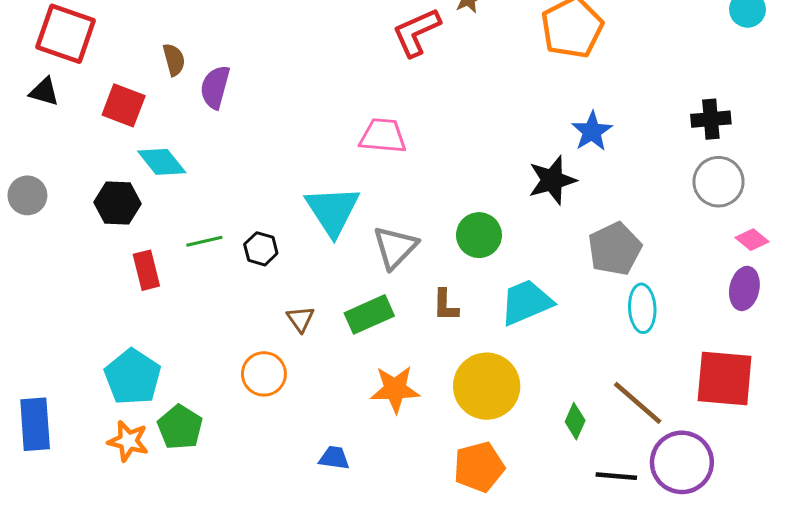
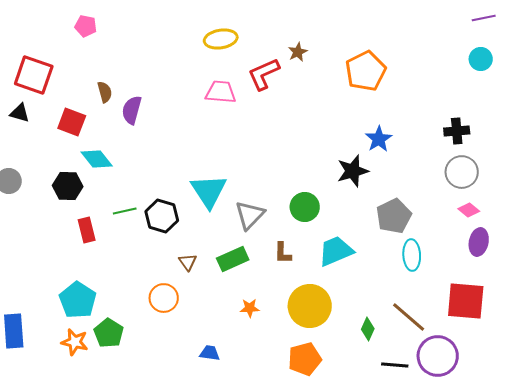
pink trapezoid: (383, 136) -> (221, 92), moved
pink diamond: (752, 240) -> (469, 210), moved
black hexagon: (261, 249) -> (162, 216), size x1.5
orange star: (395, 389) -> (250, 308), size x0.6

